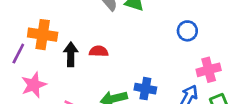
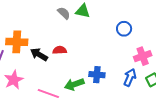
black arrow: (71, 54) -> (39, 55), turned -54

